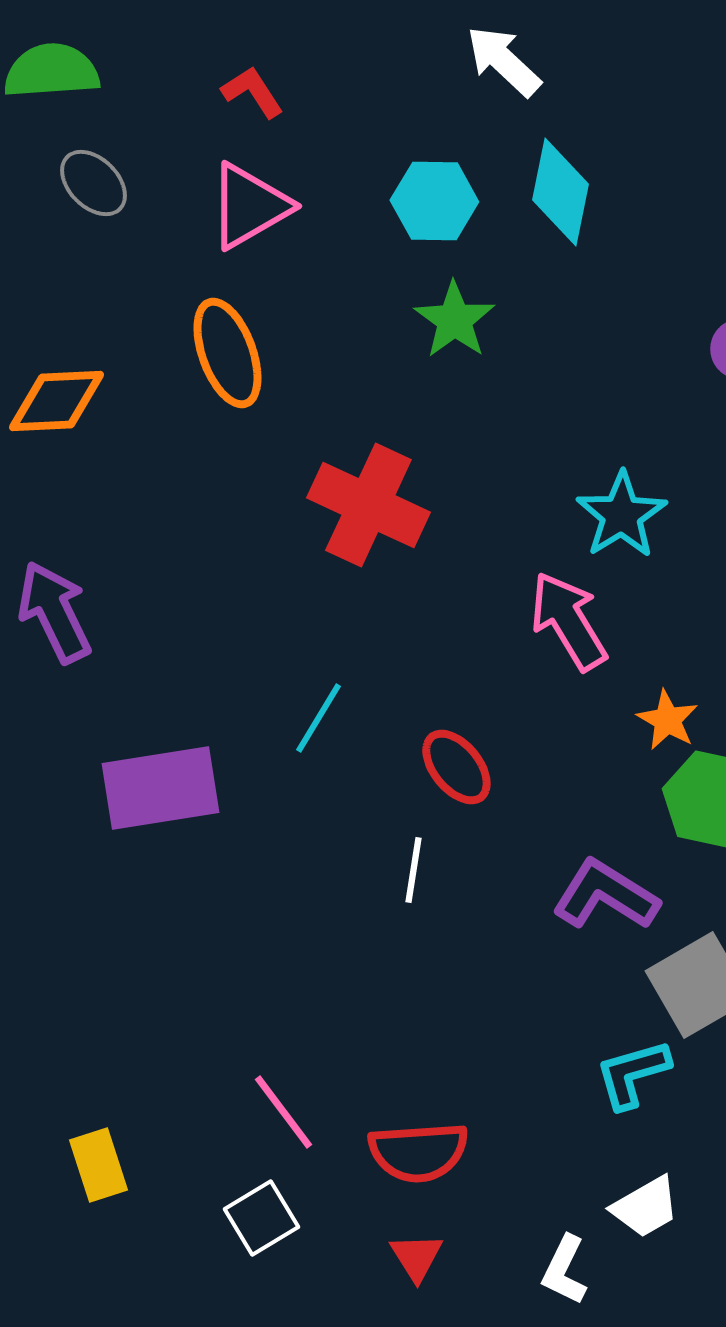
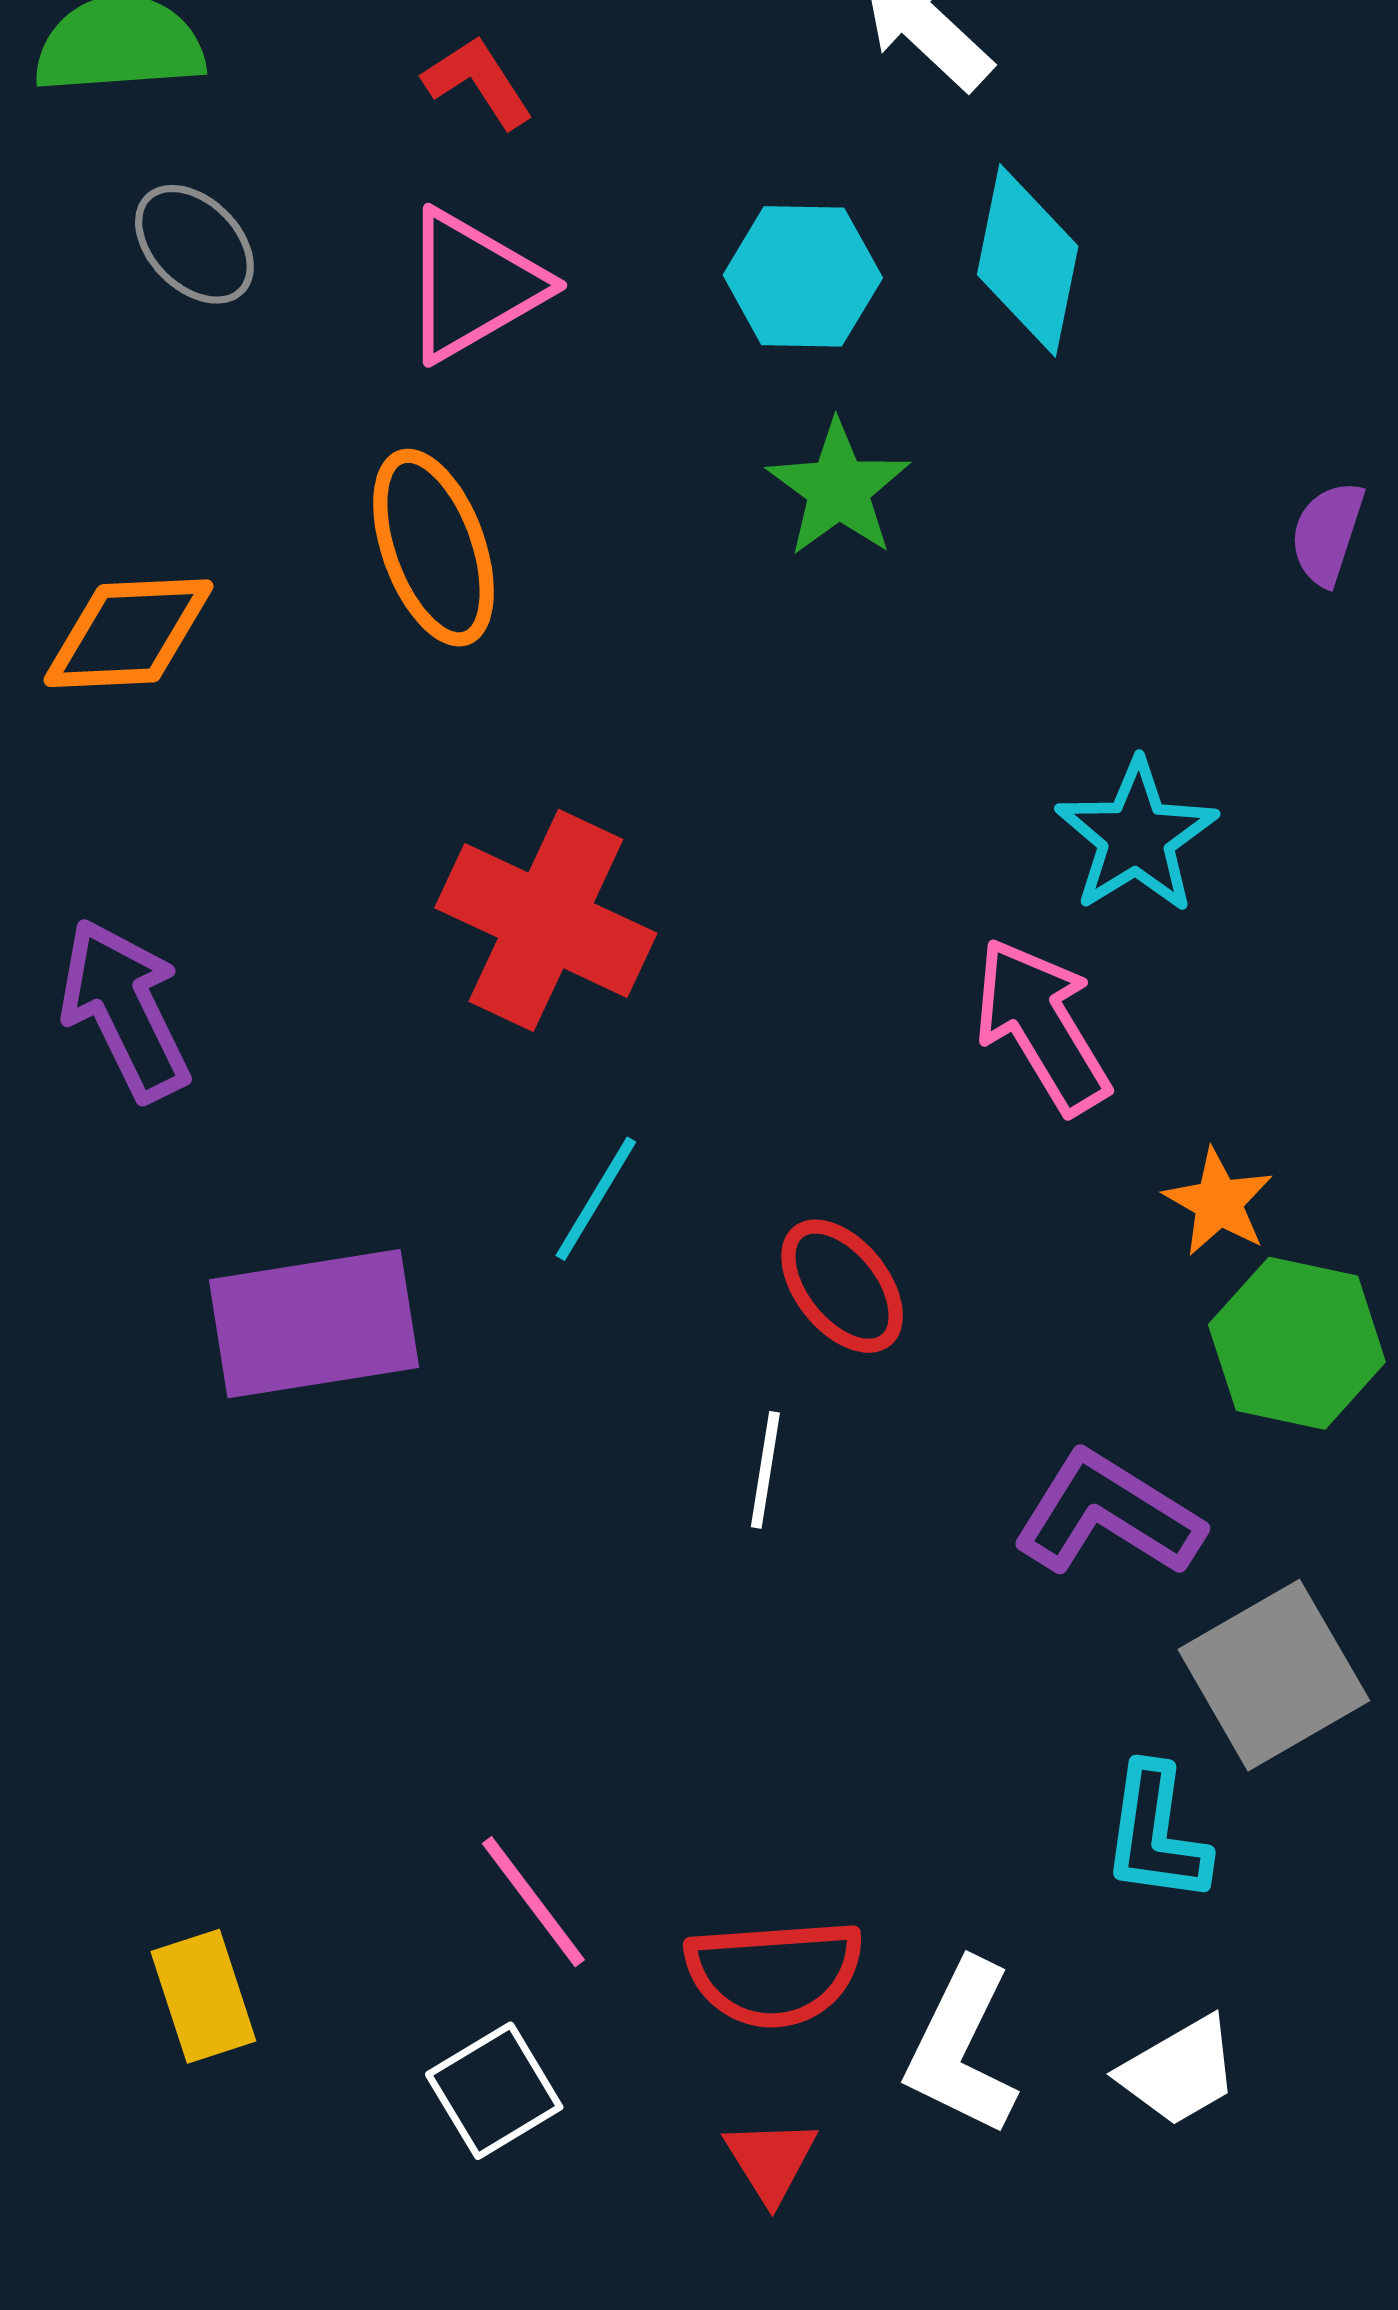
red cross: (368, 505) -> (546, 920), moved
cyan L-shape: (632, 1074) -> (1156, 1834), turned -66
white L-shape: (564, 1270) -> (962, 2048), moved, size x1.4

